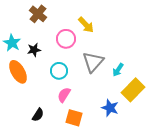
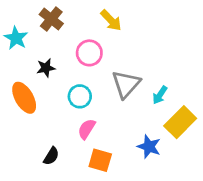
yellow arrow: (86, 25) -> (111, 20), moved
cyan star: (12, 43) -> (16, 38), moved

